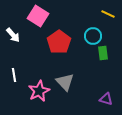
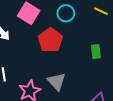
cyan circle: (93, 36) -> (66, 13), moved

